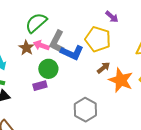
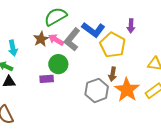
purple arrow: (112, 17) -> (131, 26), turned 40
blue L-shape: (72, 53) -> (93, 30), moved
brown arrow: (104, 68) -> (113, 74), turned 128
gray hexagon: (85, 110) -> (97, 90), moved

